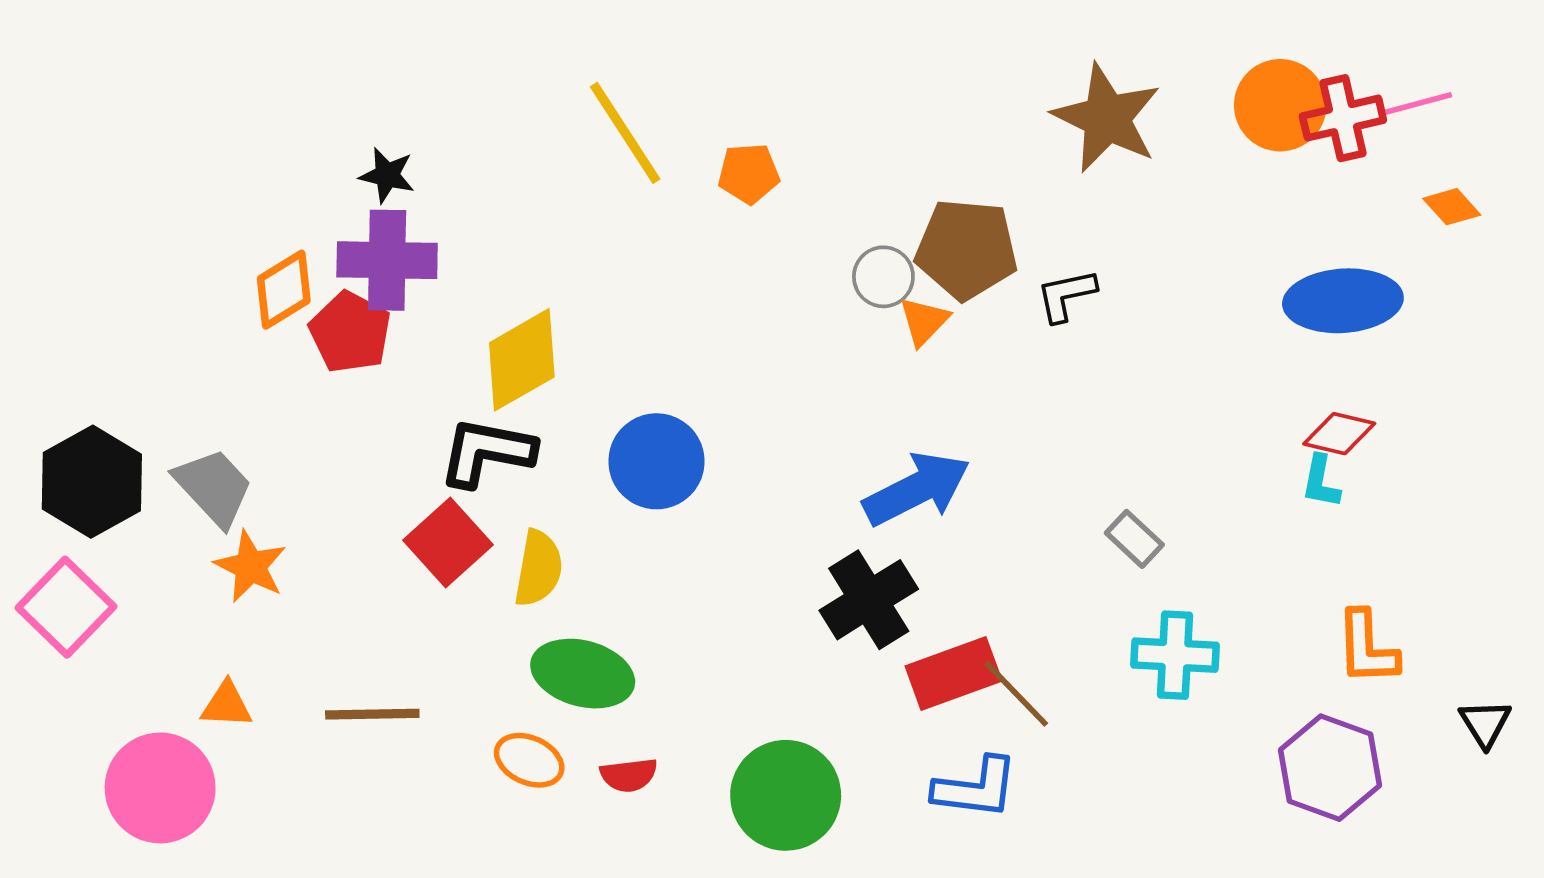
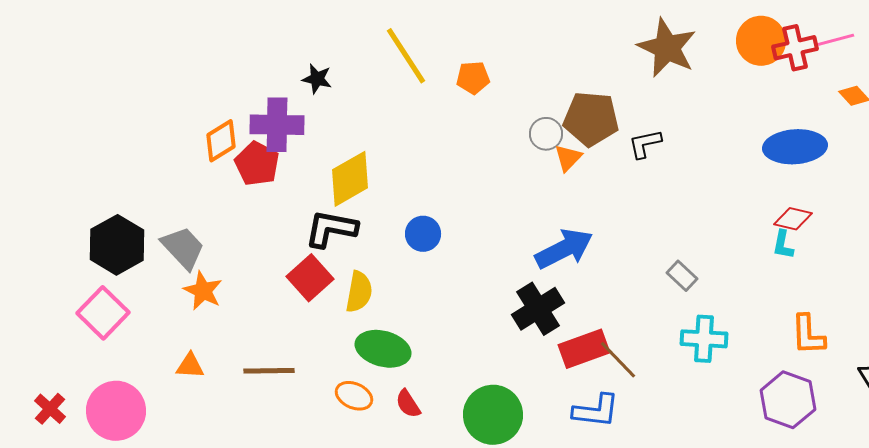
black star: (387, 175) -> (317, 79), moved
blue circle: (656, 461) -> (423, 234), size x0.7
red semicircle: (629, 775) -> (408, 404), turned 64
pink circle: (160, 788) -> (116, 411), moved

